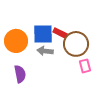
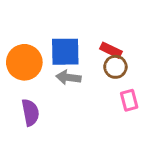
red rectangle: (60, 33) -> (111, 50), moved
brown circle: (76, 44) -> (115, 67), size x0.6

